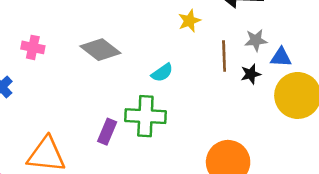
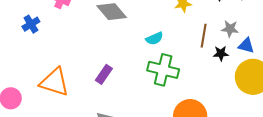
green cross: (145, 116) -> (163, 70), moved

